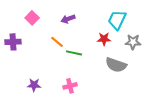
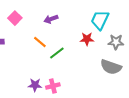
green line: (74, 53) -> (57, 53), turned -49
gray semicircle: (116, 65) -> (111, 67), moved
purple star: (34, 85) -> (35, 85), moved

